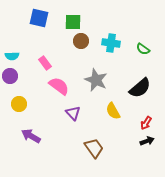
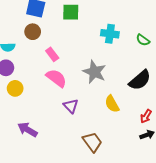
brown circle: (81, 41) -> (33, 32), moved
pink rectangle: (45, 63) -> (52, 54), moved
yellow circle: (19, 104) -> (15, 88), moved

